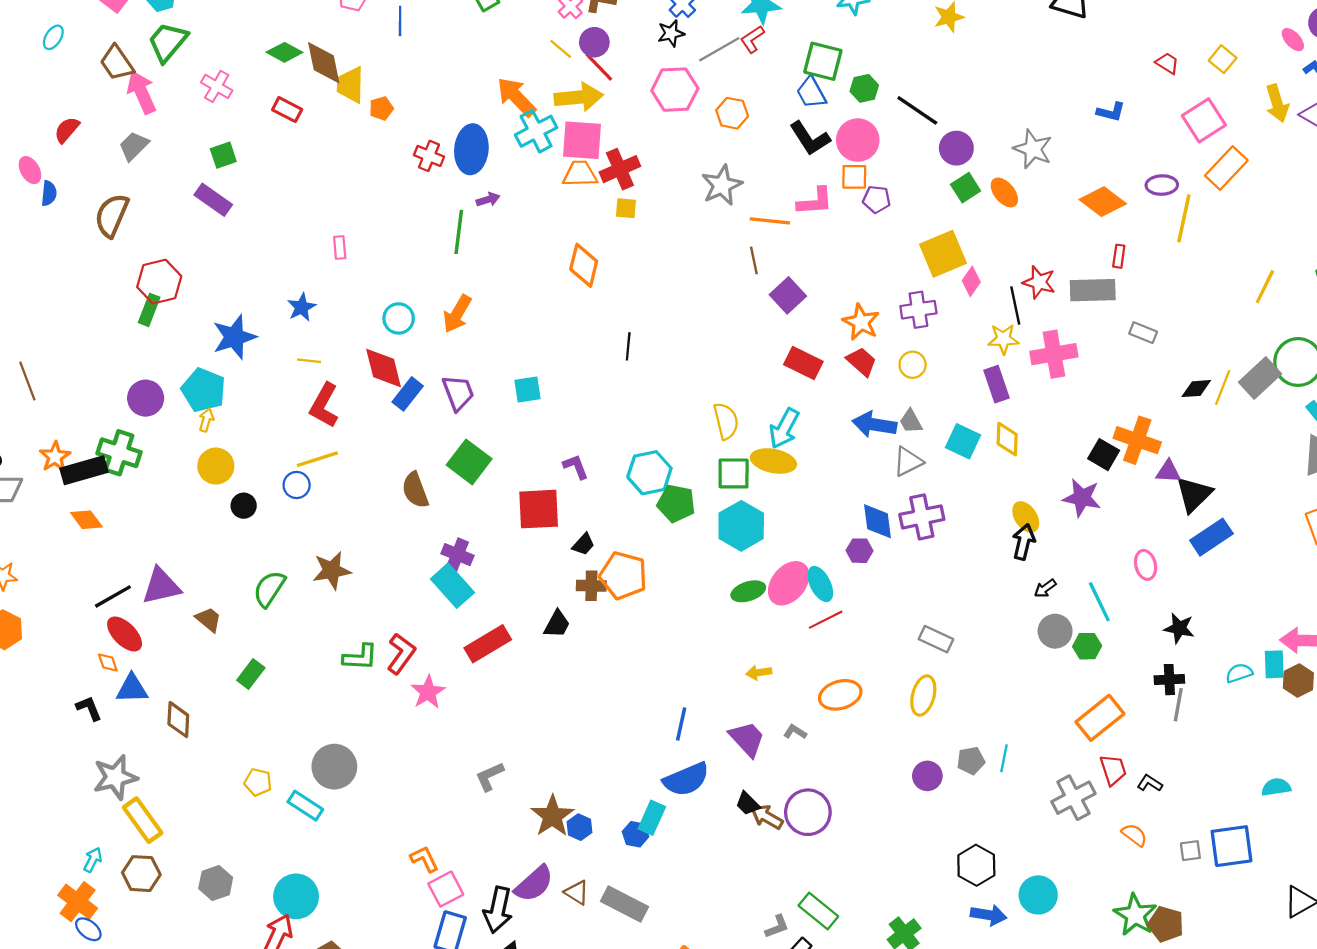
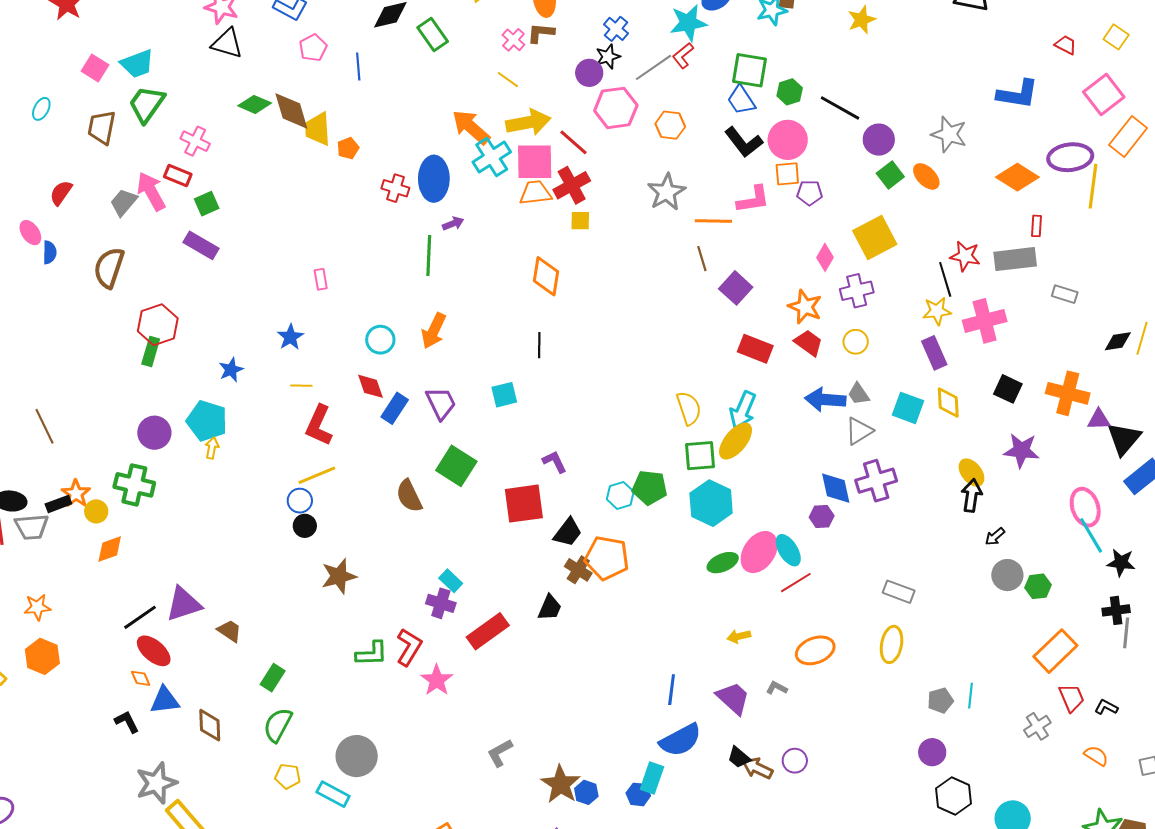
purple circle: (594, 42) -> (589, 73), moved
brown trapezoid: (117, 63) -> (102, 127), turned 51
red line: (599, 67) -> (573, 142), moved
pink arrow: (142, 92) -> (151, 191), moved
red rectangle: (287, 110) -> (178, 175), moved
blue L-shape: (1111, 112) -> (1018, 94), size x1.6
purple ellipse: (1162, 185) -> (1070, 157), size x1.5
pink diamond: (971, 281) -> (825, 257), moved
blue star: (234, 337) -> (231, 370), size x0.6
black line: (628, 346) -> (539, 345), moved
red diamond: (384, 368) -> (370, 386), size x0.7
black square: (1104, 455) -> (1008, 389), moved
yellow ellipse: (773, 461) -> (736, 441), turned -57
yellow circle: (216, 466) -> (96, 511), moved, size x0.7
black rectangle: (84, 470) -> (58, 504), moved, size x0.6
cyan hexagon: (649, 473) -> (620, 495), moved, size x0.7
black circle: (244, 506) -> (305, 526), moved
orange diamond: (86, 520) -> (110, 549), turned -68
black trapezoid: (583, 544) -> (568, 532), size x1.4
purple cross: (457, 555) -> (441, 603), moved
pink ellipse: (1146, 565) -> (1085, 507), size x1.4
cyan rectangle: (452, 586) -> (451, 581), size x0.6
brown cross: (591, 586) -> (578, 570), turned 36
green semicircle: (269, 589) -> (278, 725), moved
cyan line: (1099, 602) -> (1091, 535), moved
purple circle: (927, 776) -> (932, 752), moved
gray cross: (1073, 798) -> (1037, 726), size x0.7
purple circle: (808, 812) -> (795, 761), size x0.6

